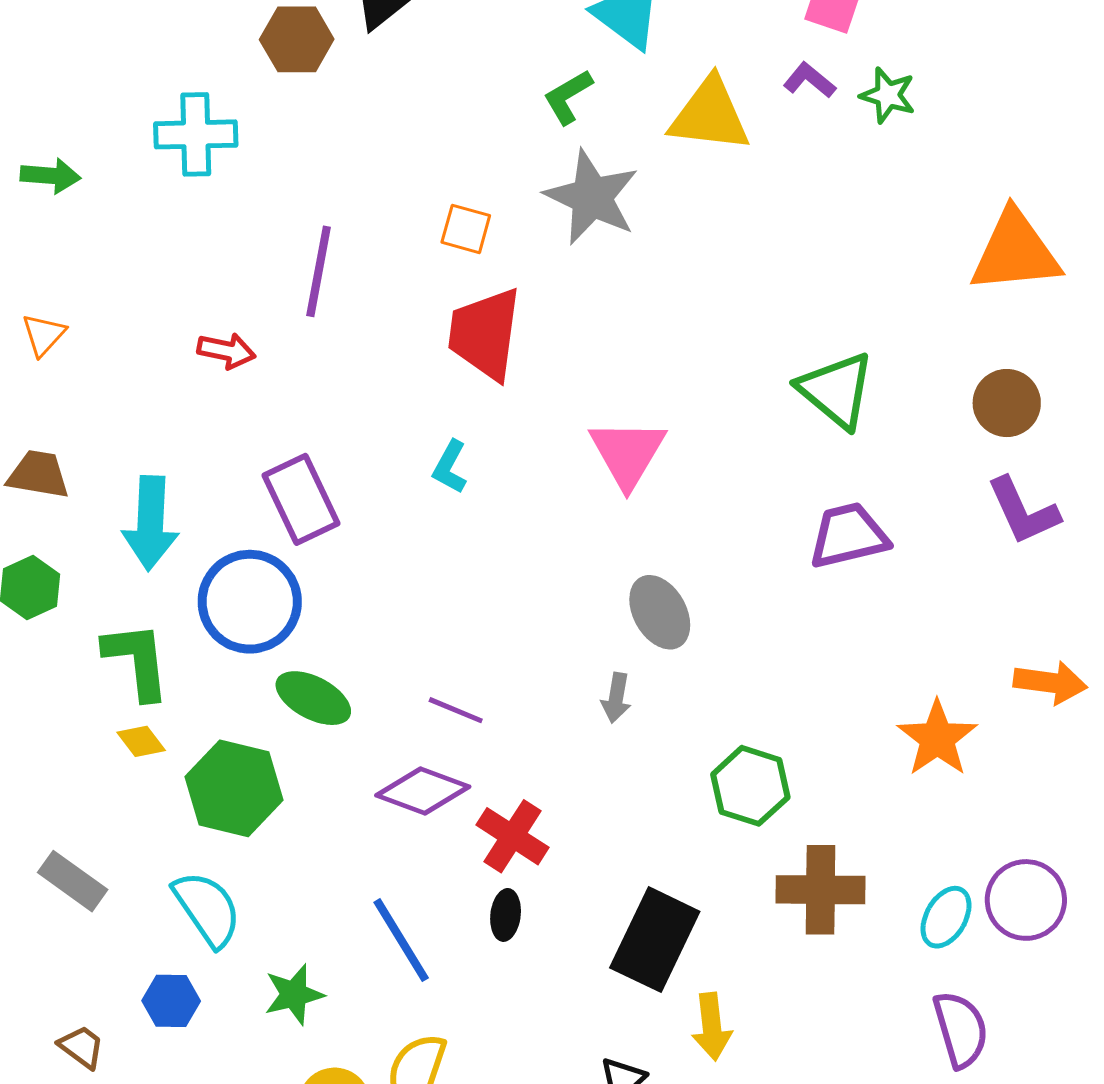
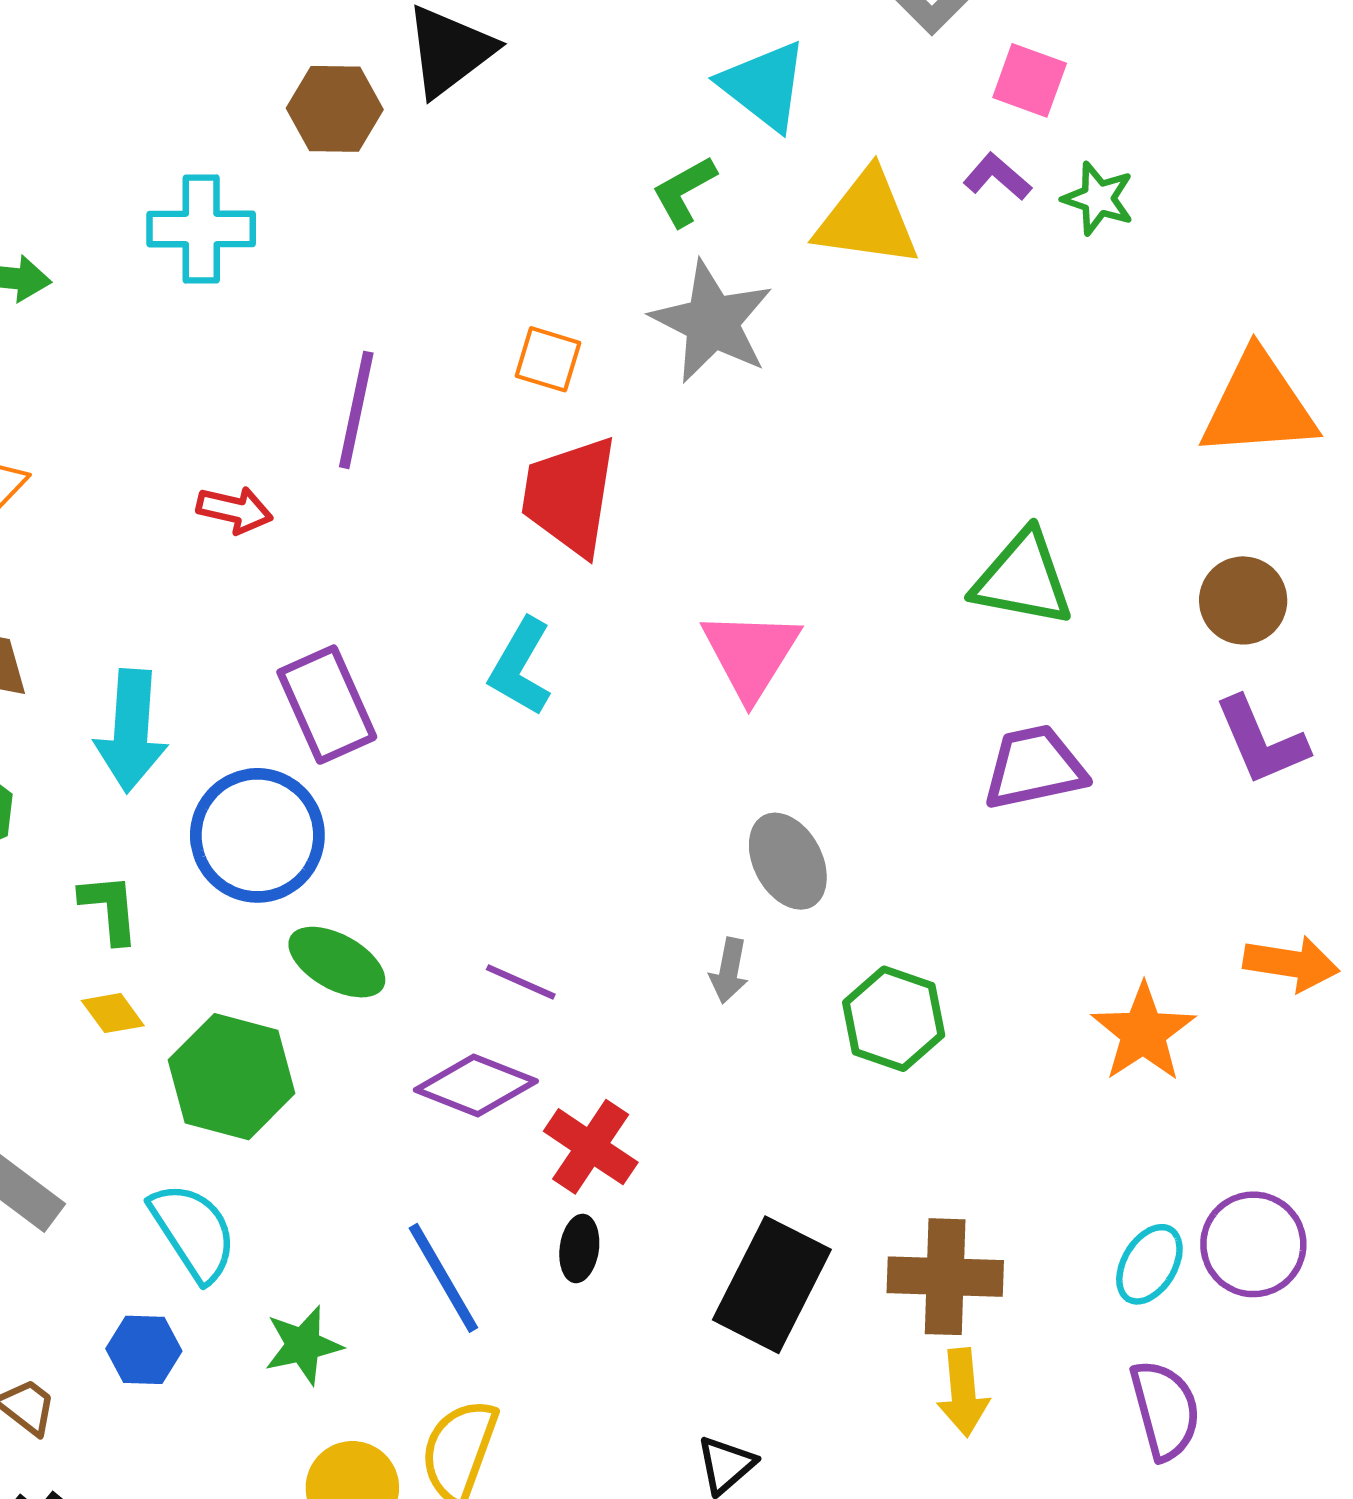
green triangle: (836, 390) -> (1023, 579), turned -30
cyan L-shape: (450, 467) -> (521, 667), size x1.4
green L-shape: (137, 660) -> (110, 908), size x0.7
green hexagon: (750, 786) -> (894, 1019), moved
brown cross: (821, 890) -> (945, 1277), moved
yellow arrow: (712, 1026) -> (963, 1392), moved

